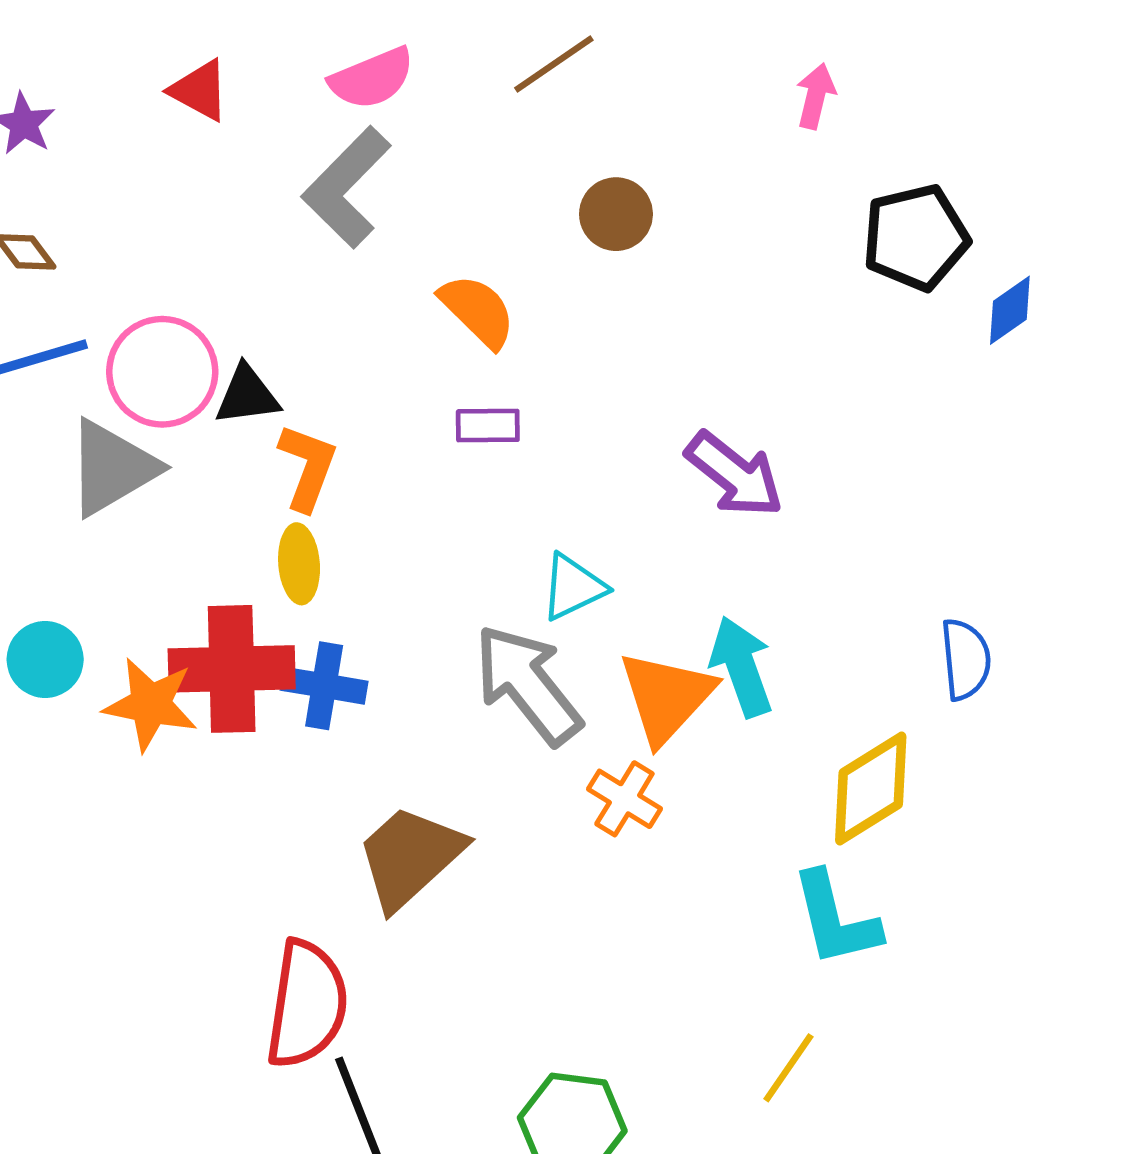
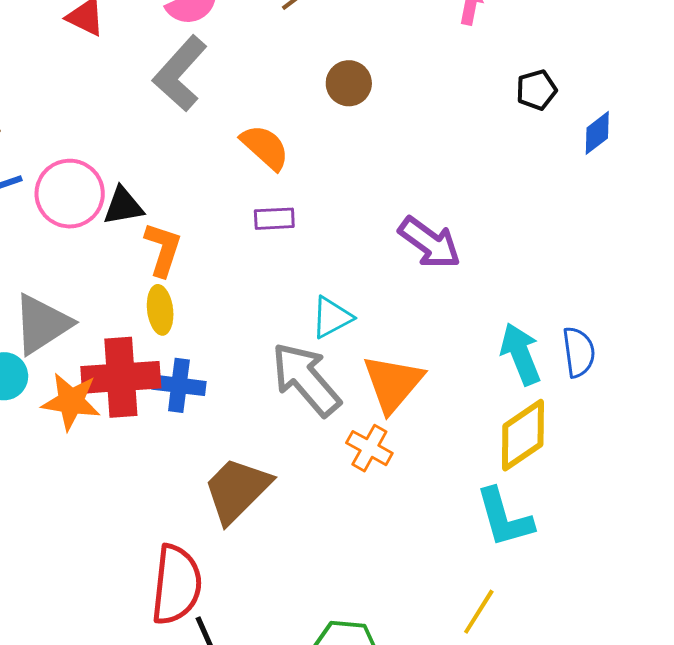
black pentagon: (916, 237) -> (536, 90), size x0.6
gray triangle: (112, 468) -> (42, 324), moved
cyan arrow: (741, 667) -> (521, 354), moved

